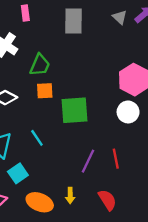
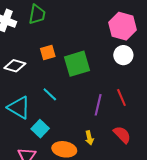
green trapezoid: (40, 65) -> (37, 14), moved

